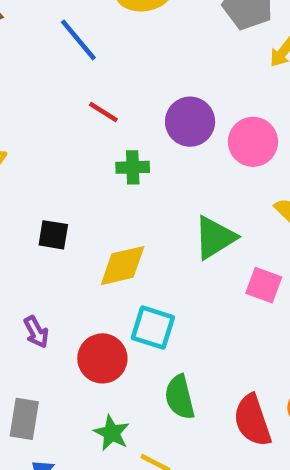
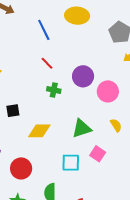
black square: (53, 235) -> (13, 111), turned -32
cyan square: (153, 328) -> (71, 163), moved, turned -30

